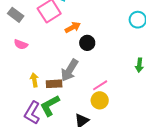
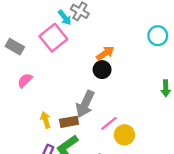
orange arrow: (73, 27) -> (105, 53), moved
pink semicircle: (21, 44) -> (25, 80), turned 120
pink line: (100, 85) -> (109, 123), moved

